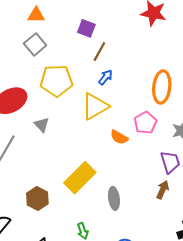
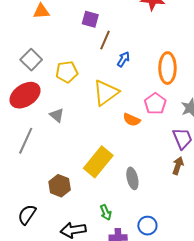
gray square: (35, 44) -> (31, 60), moved
blue arrow: (105, 77) -> (123, 59), moved
yellow pentagon: (56, 81) -> (67, 72), size x0.7

